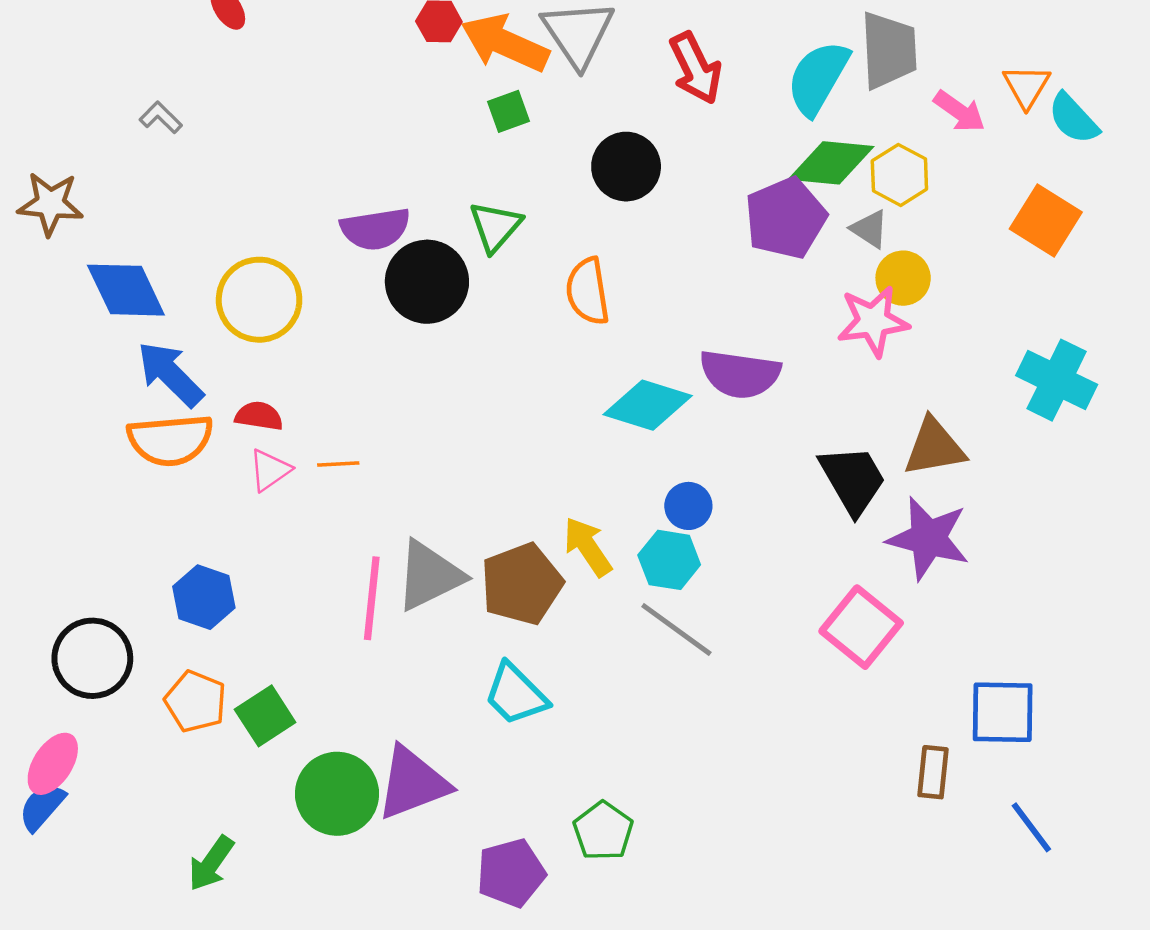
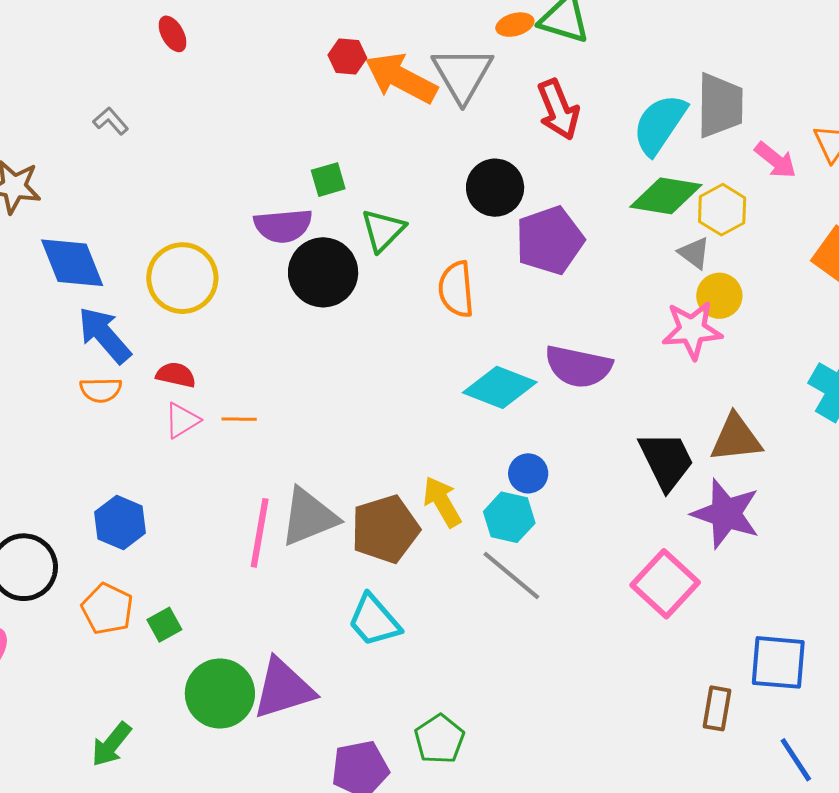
green square: (508, 111) -> (328, 180), moved
purple pentagon: (786, 218) -> (550, 240), moved
orange semicircle: (170, 440) -> (101, 390), size x0.6
green square: (265, 716) -> (164, 625), size x0.7

